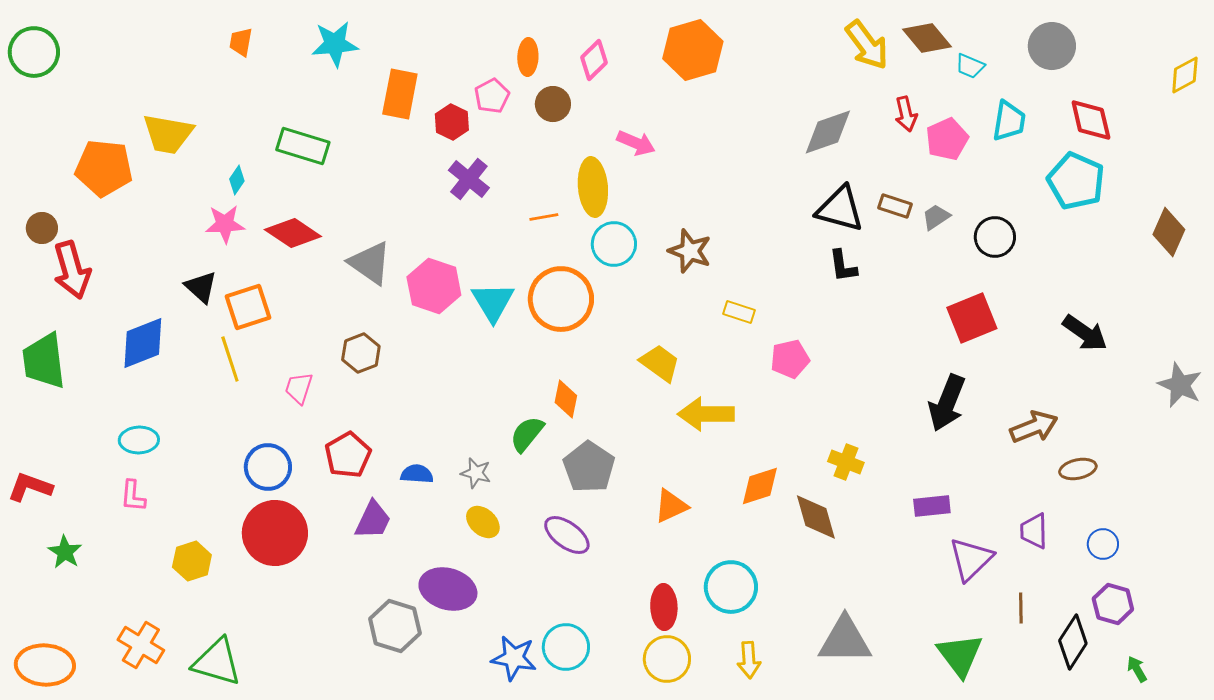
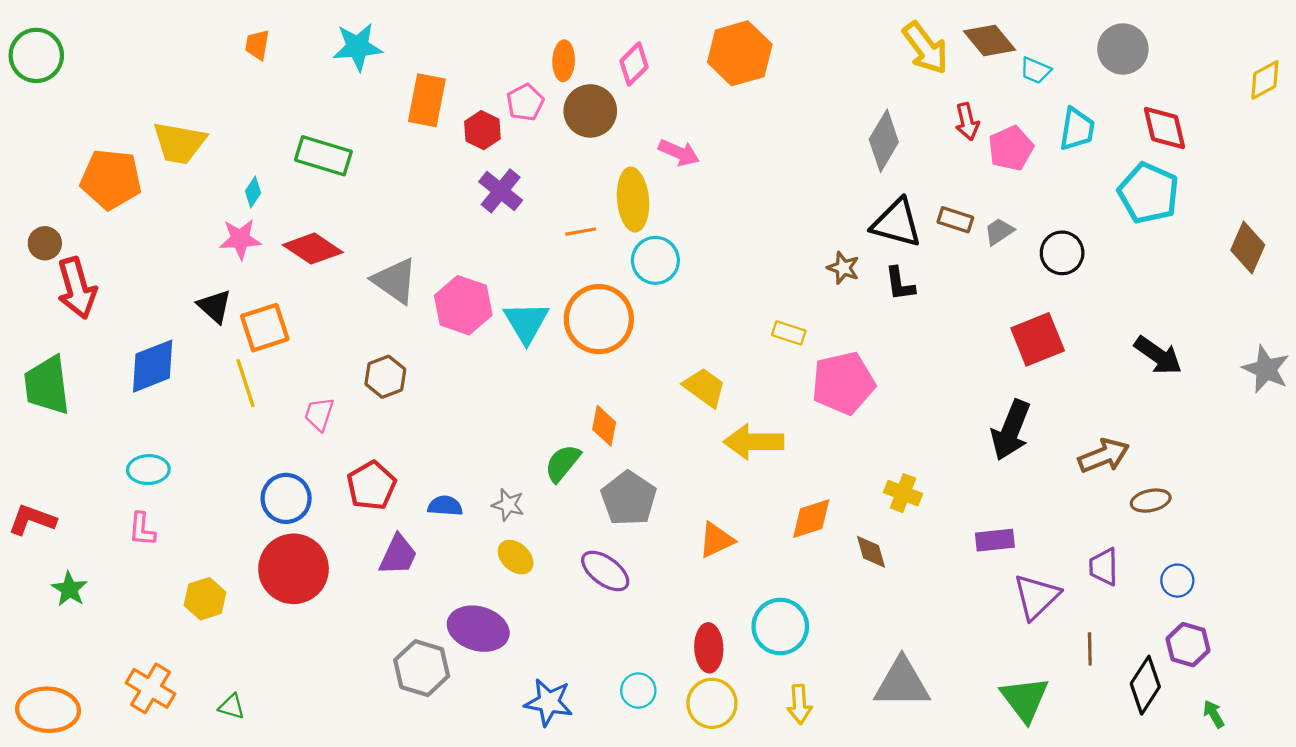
brown circle: (553, 104) -> (590, 111), size x1.4
gray diamond: (828, 132) -> (884, 141), turned -40
brown star: (690, 251) -> (843, 268), moved, size x0.7
pink pentagon: (790, 359) -> (843, 383), size x1.5
gray star: (1180, 385) -> (1266, 369), moved
brown diamond: (816, 517) -> (871, 552), size x0.7
cyan circle: (566, 647) -> (638, 691), moved, size x0.7
green triangle: (217, 662) -> (232, 707), size x0.5

